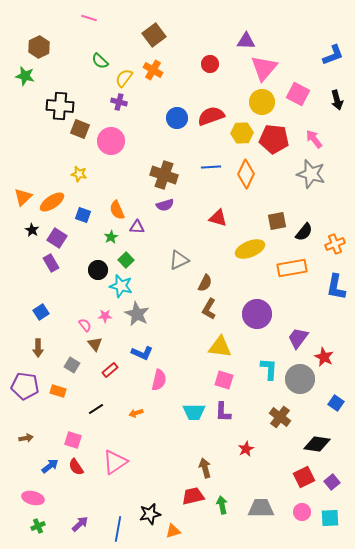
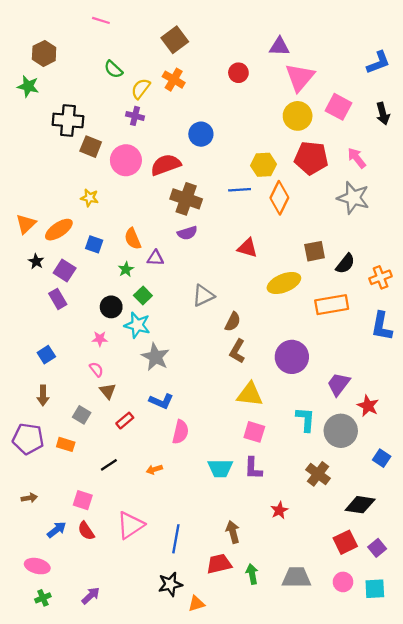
red semicircle: (211, 116) -> (166, 165), moved
yellow hexagon: (242, 133) -> (263, 165), moved
pink star: (105, 316) -> (100, 339), moved
blue line: (118, 529) -> (176, 539), moved

